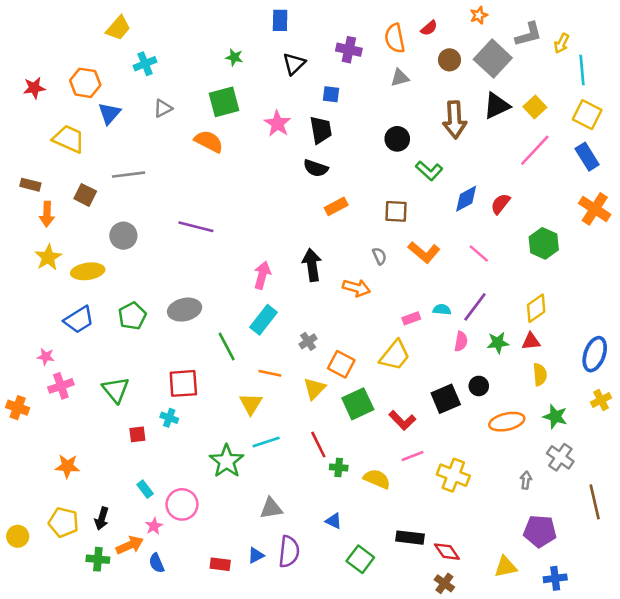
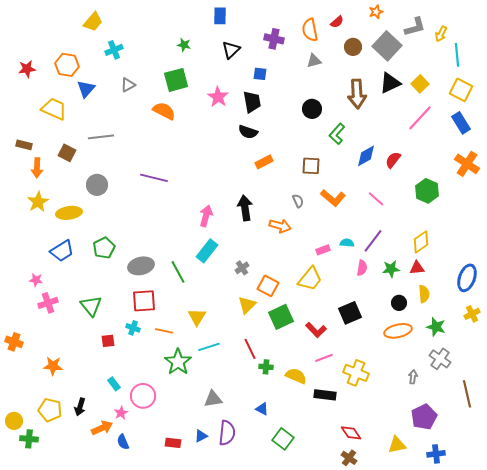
green L-shape: (429, 171) -> (337, 134), turned 90
gray ellipse: (185, 310) -> (141, 266), moved
orange line: (270, 373) -> (164, 331), moved
black circle: (479, 386) -> (399, 303), moved
orange cross: (18, 408) -> (14, 342), moved
purple pentagon: (540, 531) -> (424, 417), turned -30
black rectangle: (410, 538) -> (325, 395), moved
green cross: (98, 559) -> (29, 439), moved

